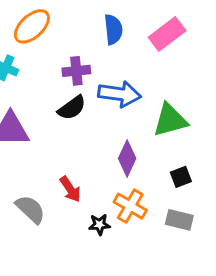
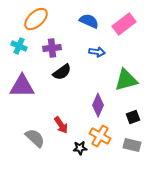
blue semicircle: (113, 29) -> (89, 21), turned -60
purple cross: (76, 71) -> (52, 48), moved
blue arrow: (119, 94) -> (97, 52), moved, size x0.6

